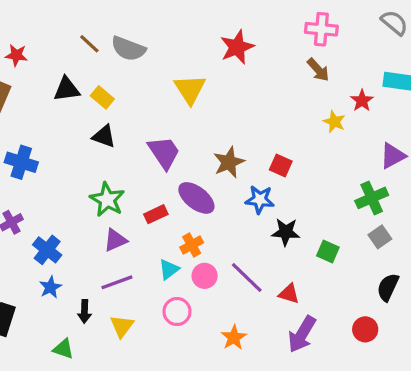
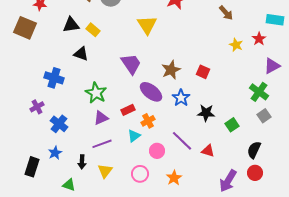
red star: (362, 101) -> (259, 39), moved
black triangle: (104, 136) -> (81, 54), moved
blue cross: (21, 162) -> (54, 78), moved
green cross: (372, 198) -> (259, 92), turned -30
blue star: (260, 200) -> (181, 98), moved, turned 30
red rectangle: (156, 214) -> (128, 110), moved
green square: (328, 251) -> (232, 125), turned 32
pink circle: (205, 276) -> (157, 151), moved
blue star: (50, 287) -> (55, 153), moved
black semicircle: (388, 287) -> (254, 150), moved
pink circle: (177, 312) -> (140, 174), moved
purple arrow: (302, 334) -> (228, 181), moved

